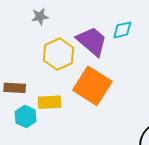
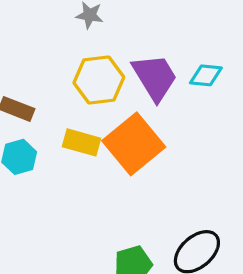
yellow rectangle: (50, 102) -> (82, 142), moved

